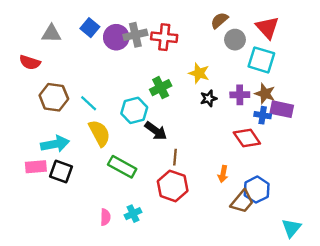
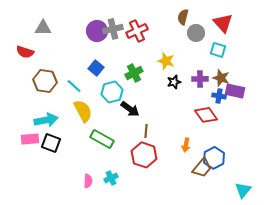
brown semicircle: (219, 20) -> (183, 17), turned -35
blue square: (90, 28) -> (96, 68), moved
red cross: (164, 37) -> (137, 31), turned -30
cyan square: (261, 60) -> (218, 50), size x0.7

